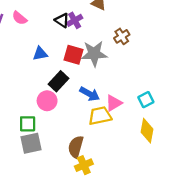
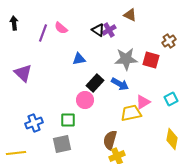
brown cross: (122, 36) -> (169, 41), moved
red square: (73, 55) -> (151, 60), moved
blue arrow: (90, 94) -> (120, 84), moved
yellow diamond: (147, 131) -> (172, 139), moved
gray square: (31, 143) -> (62, 144), moved

